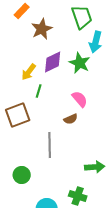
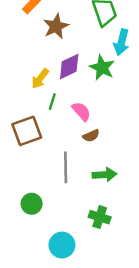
pink semicircle: (80, 99) -> (81, 111), moved
green arrow: (95, 167) -> (104, 175), moved
green cross: (78, 196) -> (100, 217), moved

